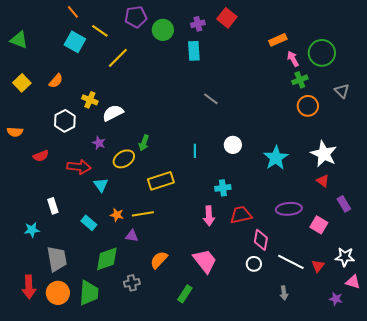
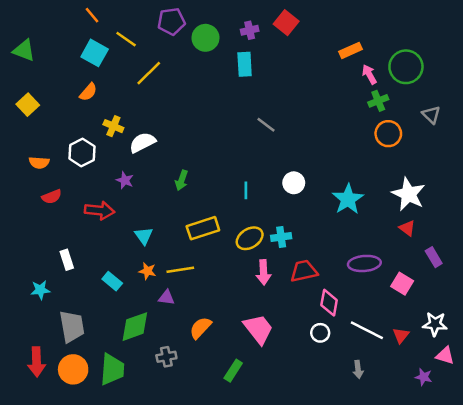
orange semicircle: (56, 81) -> (88, 92), moved
orange semicircle: (15, 132) -> (39, 163), moved
yellow ellipse: (124, 159) -> (250, 238), moved
cyan triangle: (101, 185) -> (144, 236), moved

